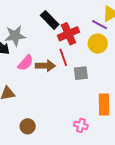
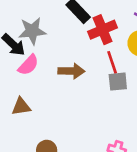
red line: (63, 57) -> (112, 62), moved
pink semicircle: (26, 63) -> (28, 65), moved

